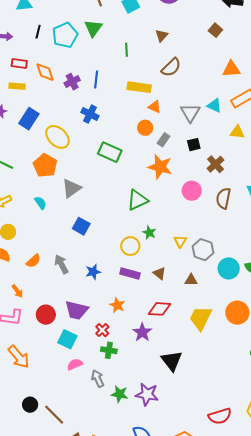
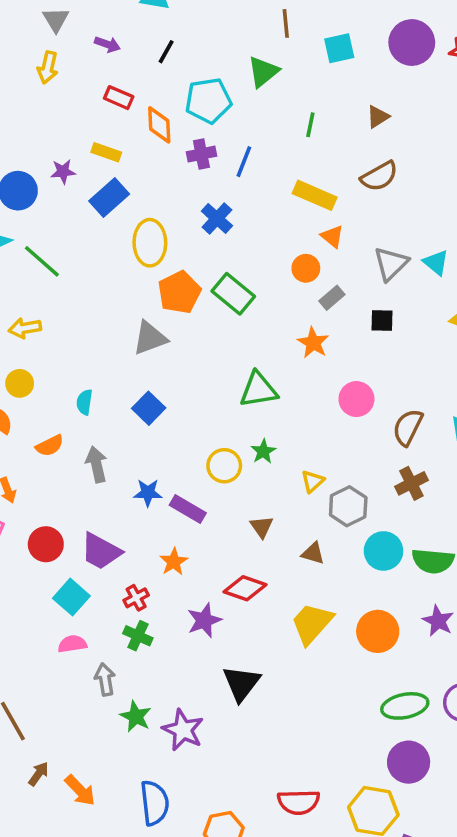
cyan pentagon: (65, 35) -> (208, 101), moved
yellow rectangle: (17, 86) -> (106, 152), moved
yellow ellipse: (57, 137) -> (150, 243), turned 30
brown cross: (215, 164) -> (411, 483), moved
orange pentagon: (45, 165) -> (179, 292), moved
orange star: (160, 167) -> (313, 343), size x0.7
cyan semicircle: (41, 203) -> (84, 402), moved, turned -152
purple rectangle: (130, 274) -> (188, 509), moved

